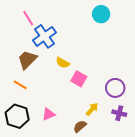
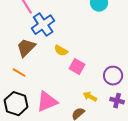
yellow arrow: (92, 109) -> (90, 97), turned -104
pink triangle: (49, 114) -> (47, 102), size x1.6

